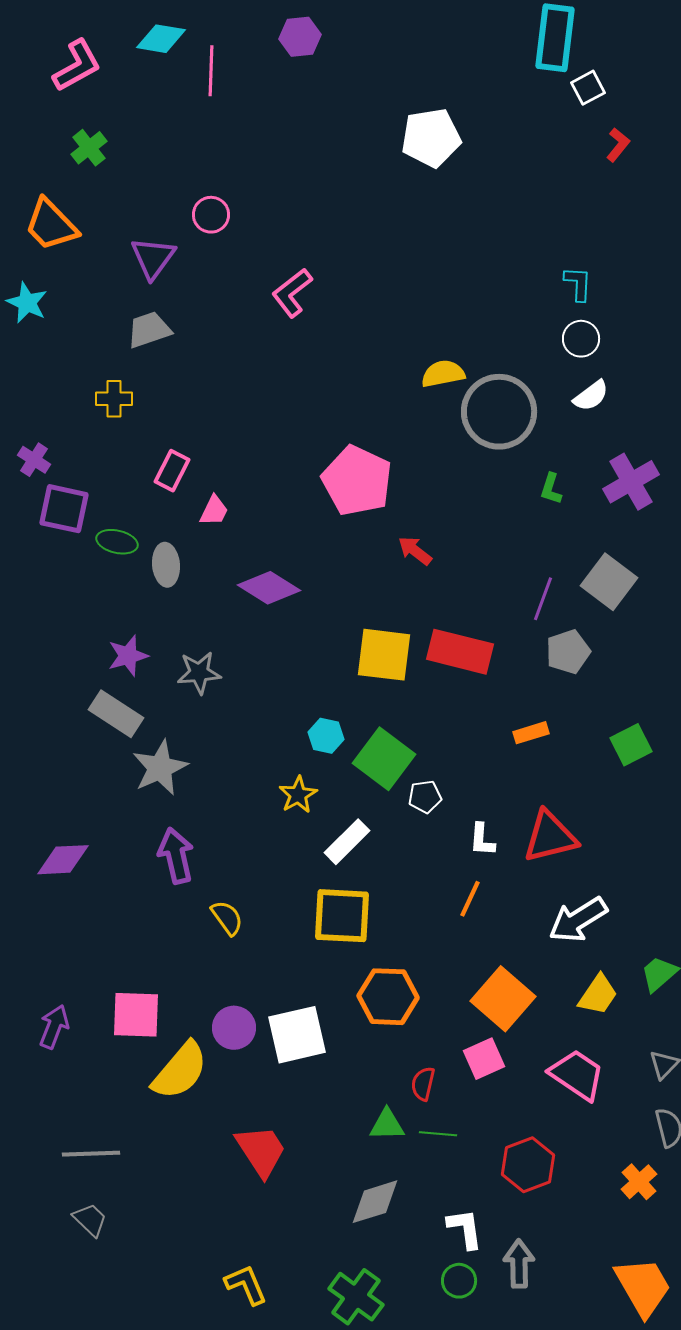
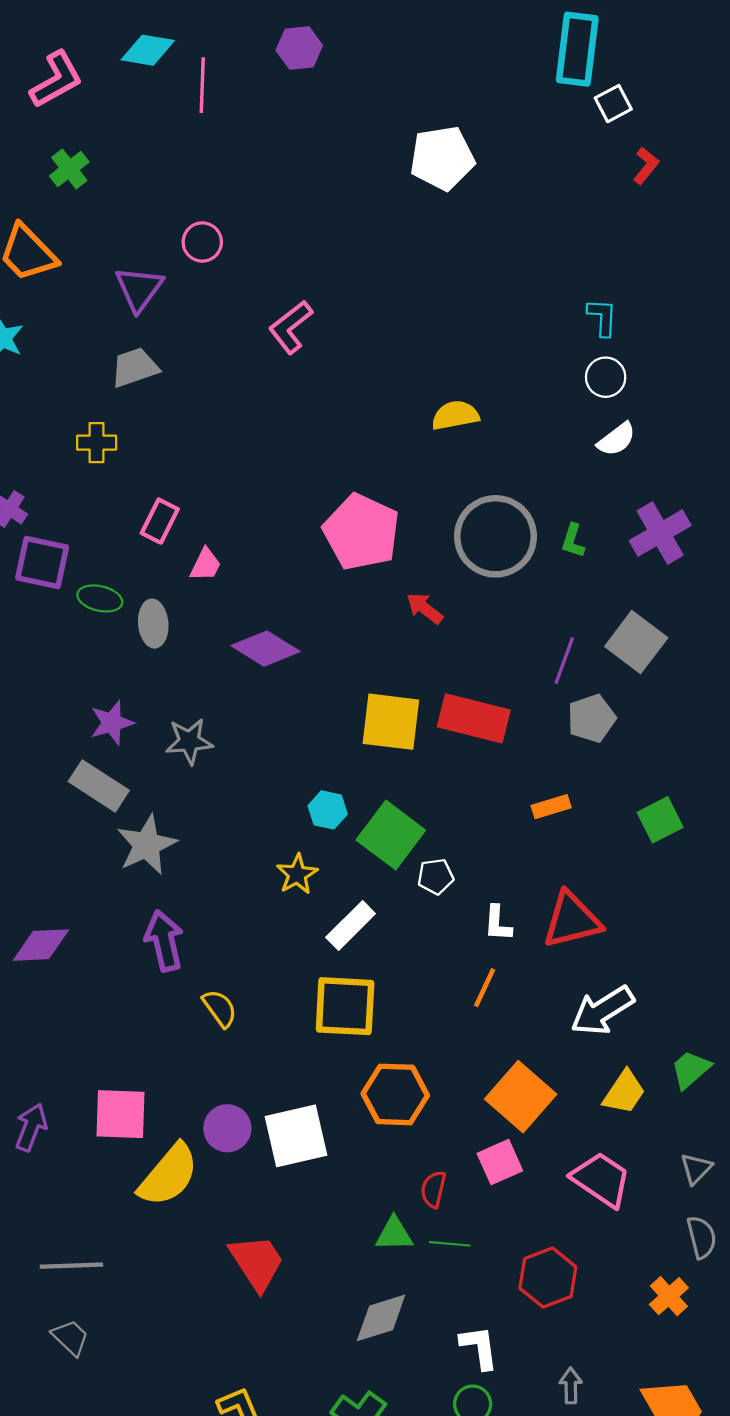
gray circle: (499, 412) -> (496, 536), moved
gray arrow: (519, 1264) -> (571, 1386), moved, size x0.7

